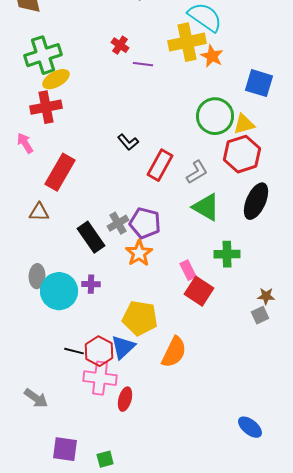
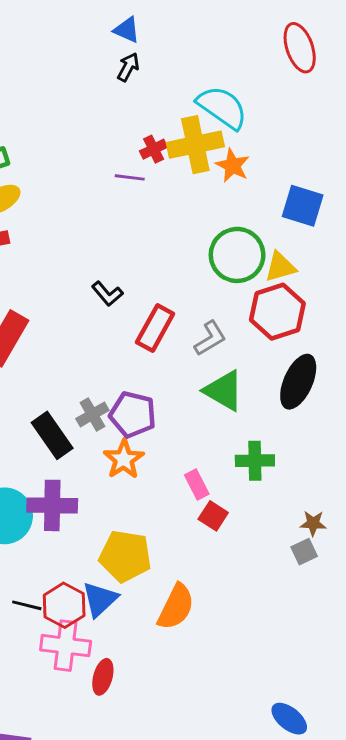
red cross: (120, 45) -> (154, 149), moved, turned 30
purple cross: (91, 284) -> (52, 505), size x1.8
red square: (199, 291) -> (213, 516), size x0.7

